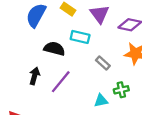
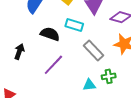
gray rectangle: (103, 63) -> (93, 51), size x1.5
black arrow: (35, 76) -> (19, 52), moved

